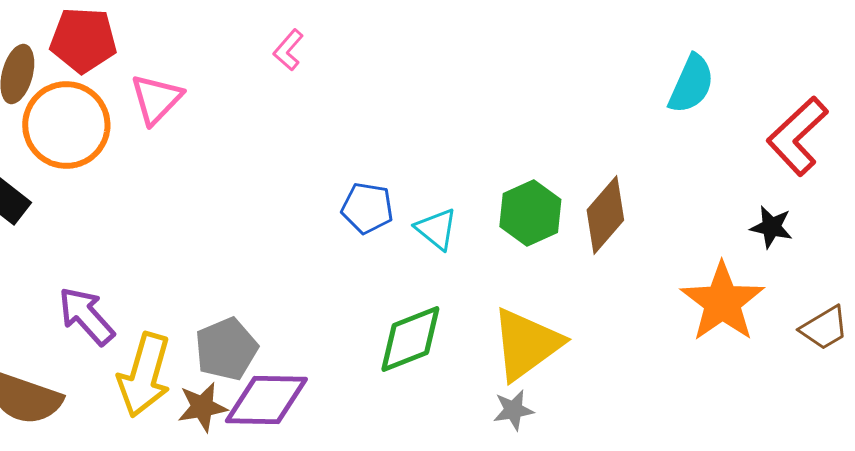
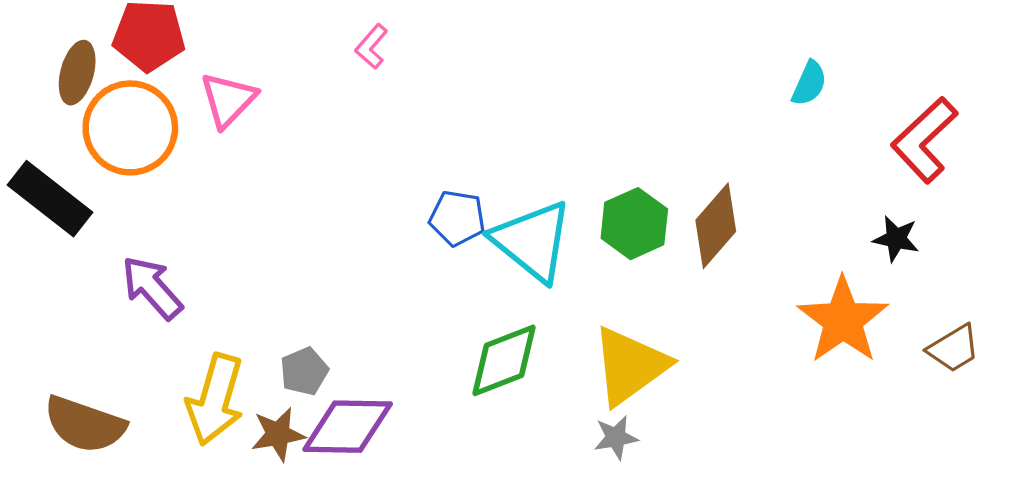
cyan semicircle: (691, 84) -> (809, 83), size x0.7
cyan triangle: (436, 229) -> (532, 241), size x1.8
purple arrow: (86, 316) -> (152, 288), moved
gray pentagon: (226, 349) -> (304, 371), size x0.7

